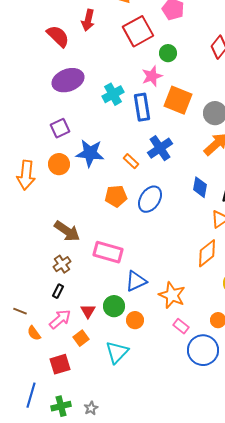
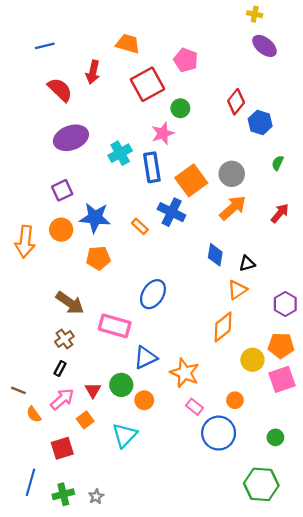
orange square: (178, 100) -> (191, 180), moved, turned 32
blue cross: (160, 148) -> (172, 212), turned -30
orange pentagon: (116, 196) -> (98, 258), moved
blue ellipse: (150, 199) -> (153, 294), moved

